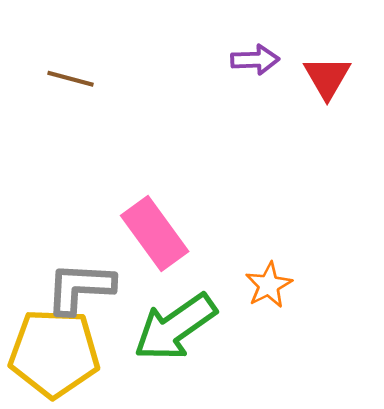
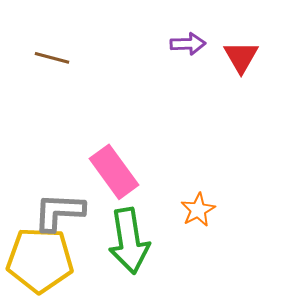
green arrow: (175, 327) -> (129, 241), turned -64

